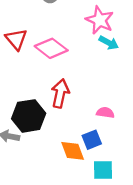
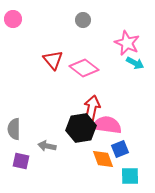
pink semicircle: (105, 113) -> (107, 125), moved, size x1.8
black hexagon: (29, 116) -> (81, 128), moved

